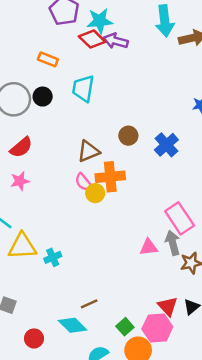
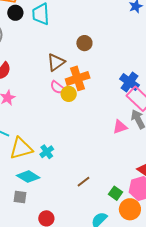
black circle: (43, 97) -> (15, 13), moved
blue cross: (166, 145) -> (130, 82), moved
cyan diamond: (73, 325) -> (28, 177), moved

